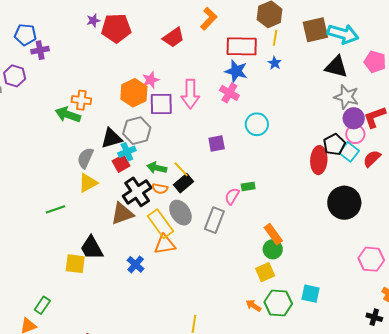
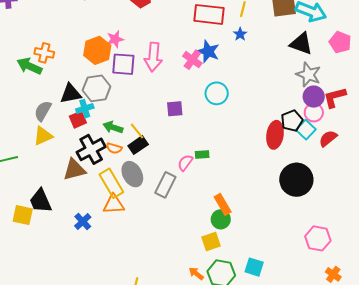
blue star: (236, 71) -> (208, 51), moved

